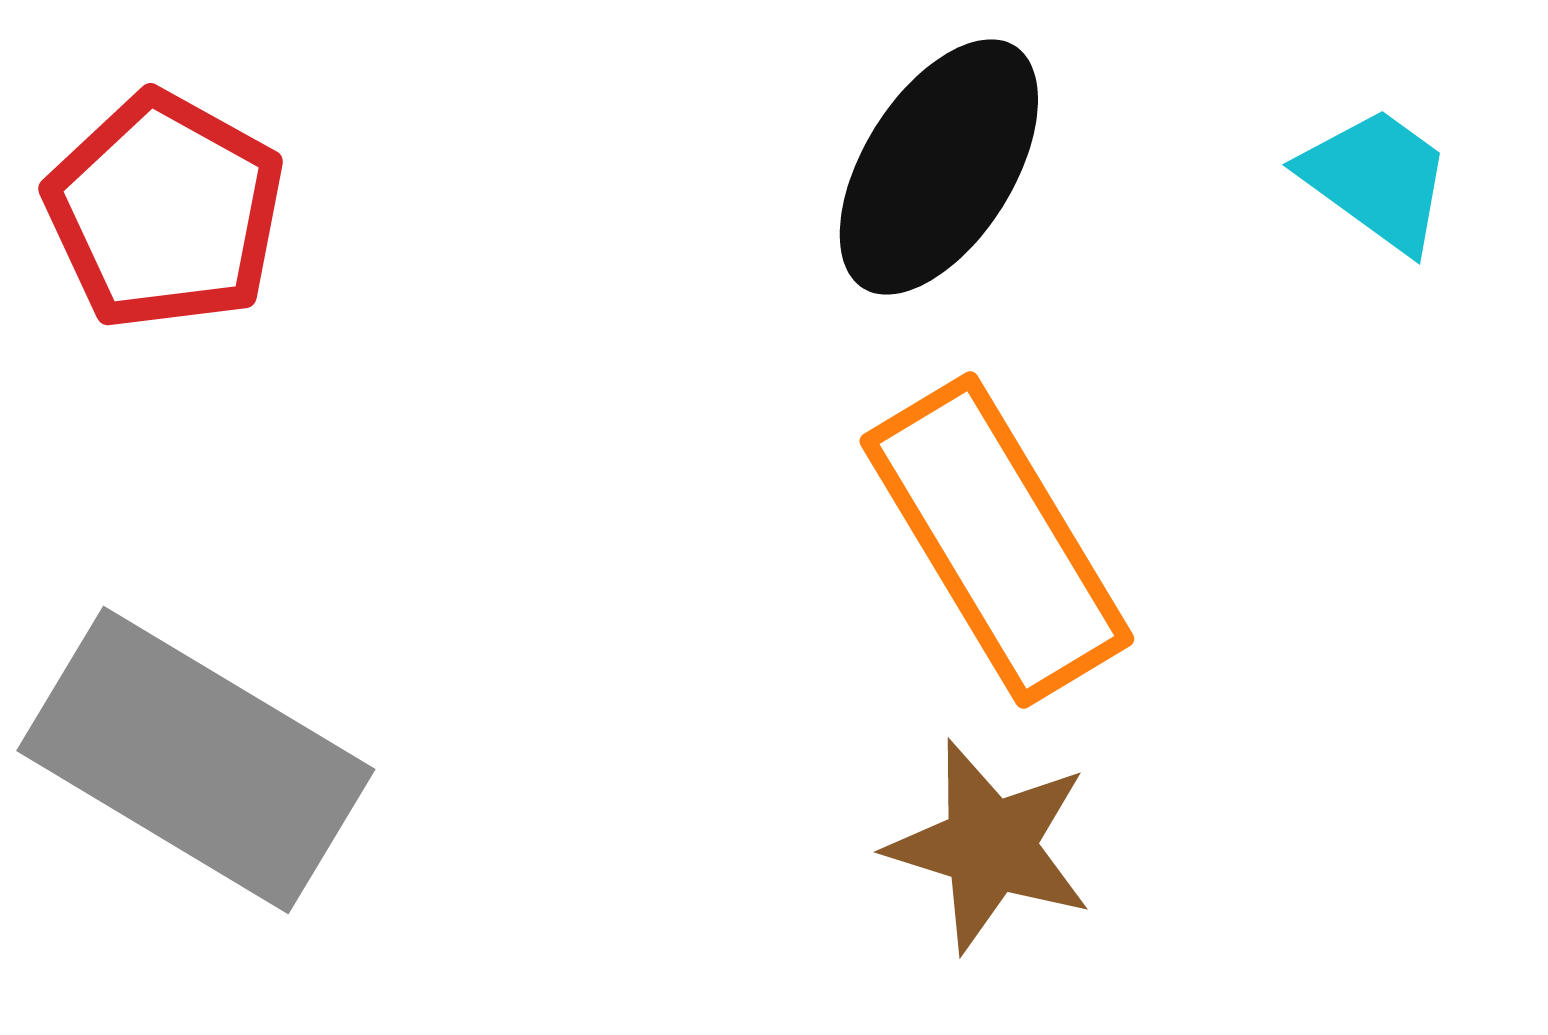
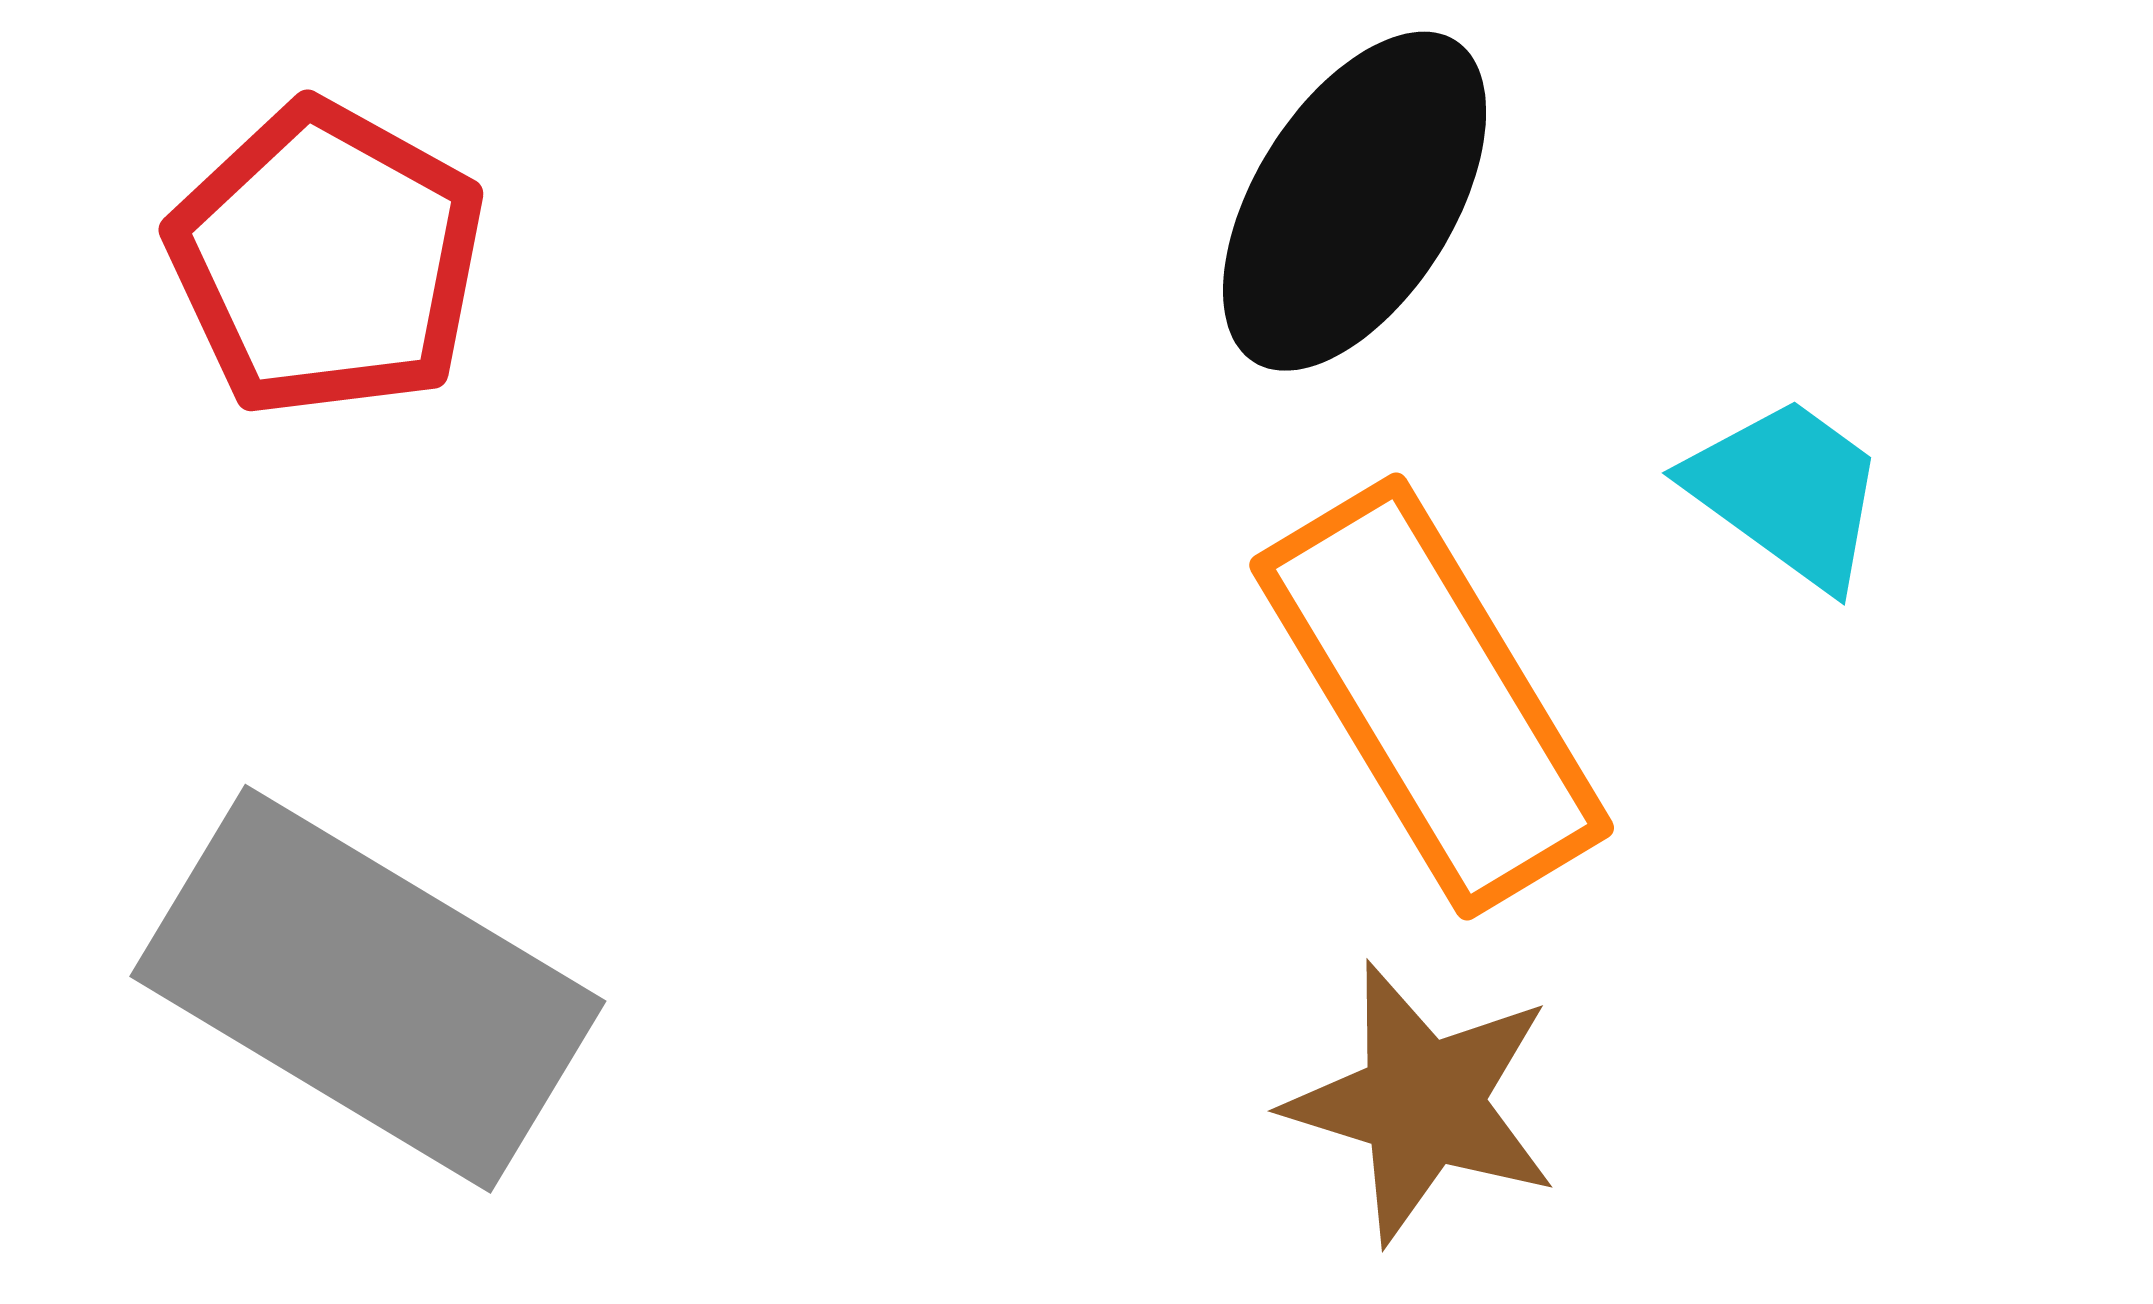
cyan trapezoid: (1377, 179) -> (1787, 492), moved

